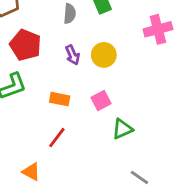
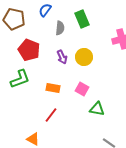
pink square: (101, 101) -> (82, 89), turned -32
green triangle: (122, 129) -> (97, 109), turned 35

